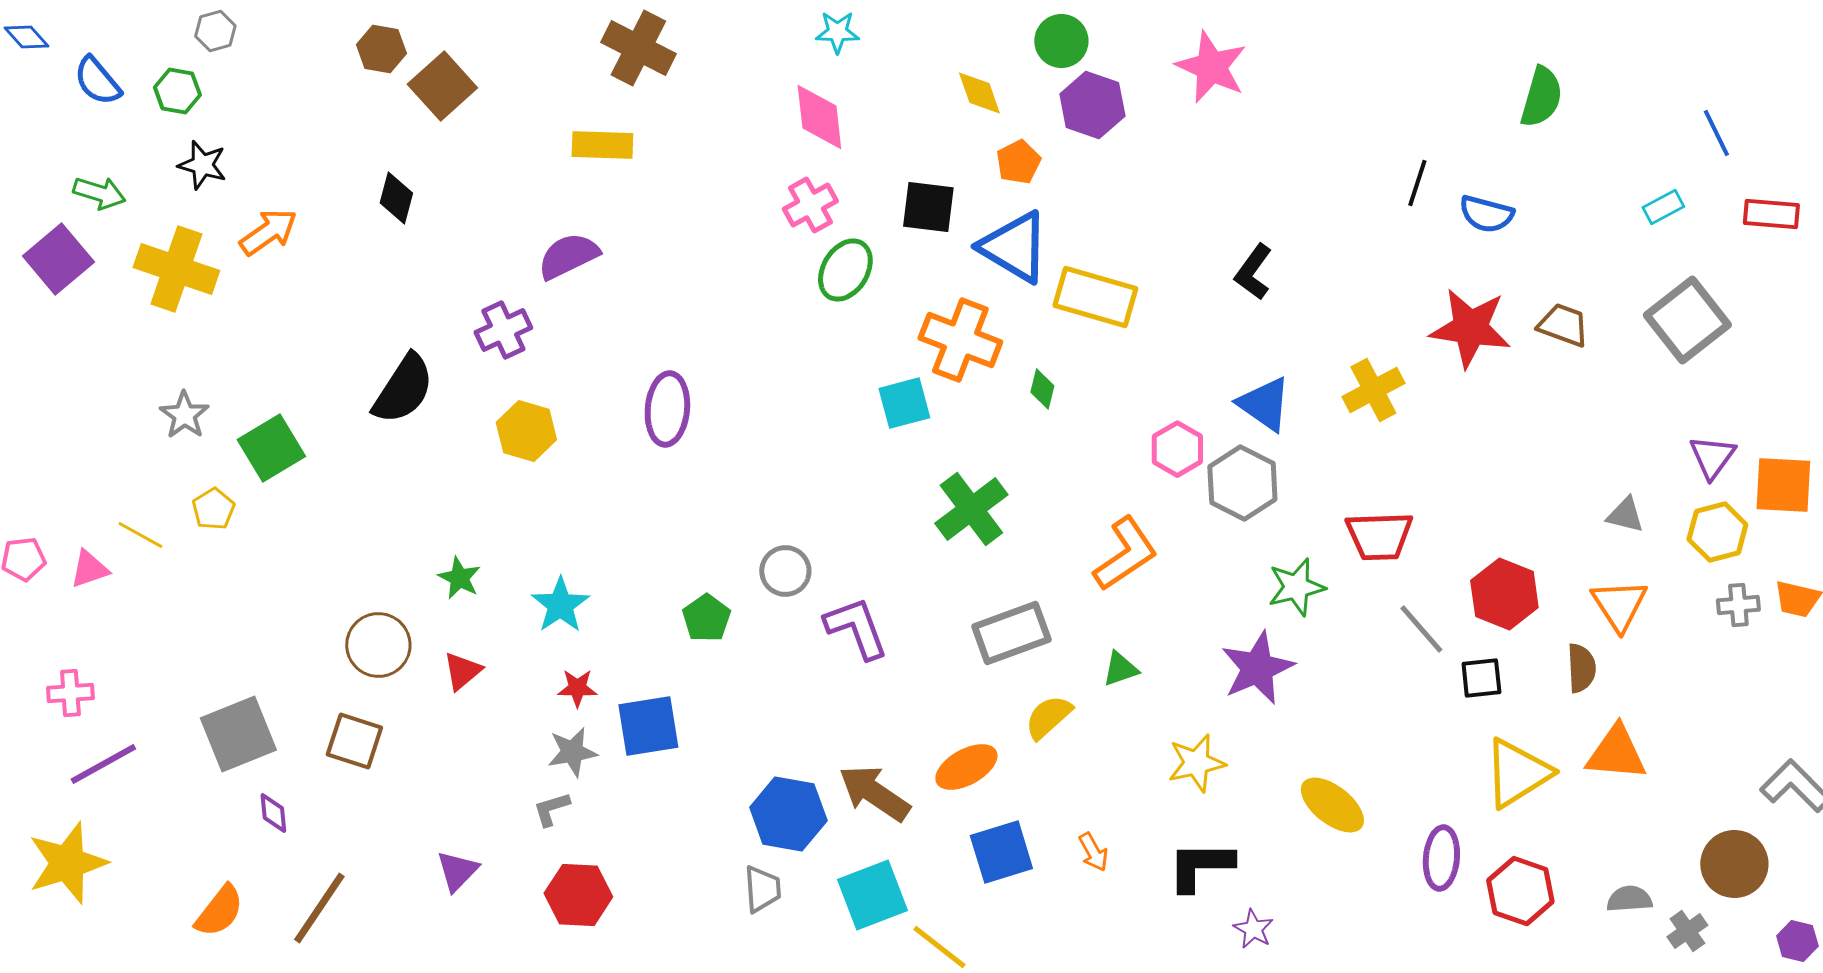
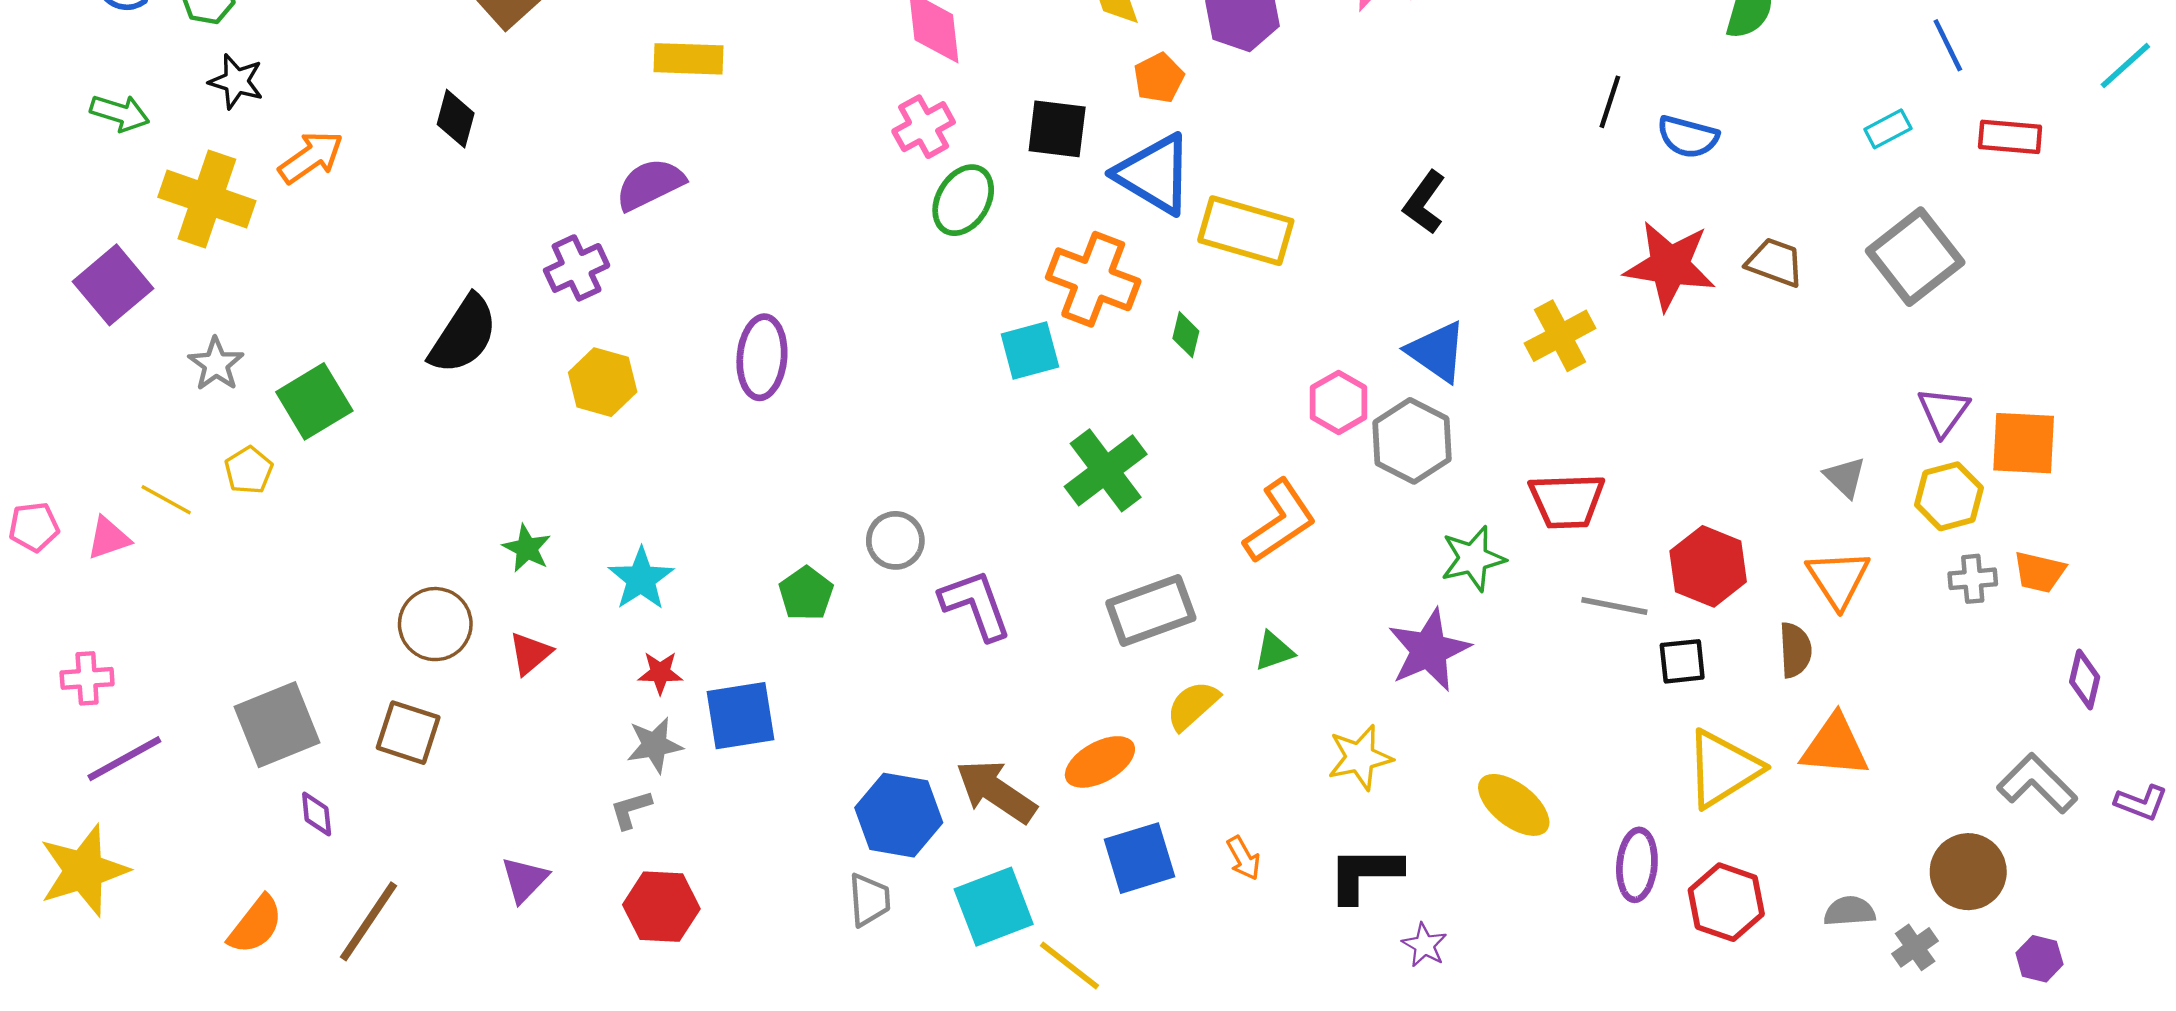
purple square: (58, 259) -> (113, 285), moved
gray triangle: (1625, 515) -> (1845, 477), turned 30
gray line: (1421, 629) -> (1614, 606), turned -38

